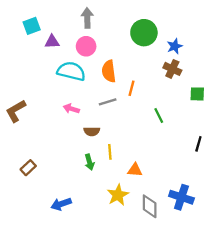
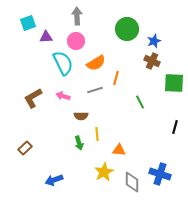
cyan semicircle: (71, 71) -> (63, 63), turned 50
orange semicircle: (109, 71) -> (96, 63), turned -114
green square: (197, 94) -> (174, 83), size x1.5
brown L-shape: (16, 111) -> (33, 98), moved

